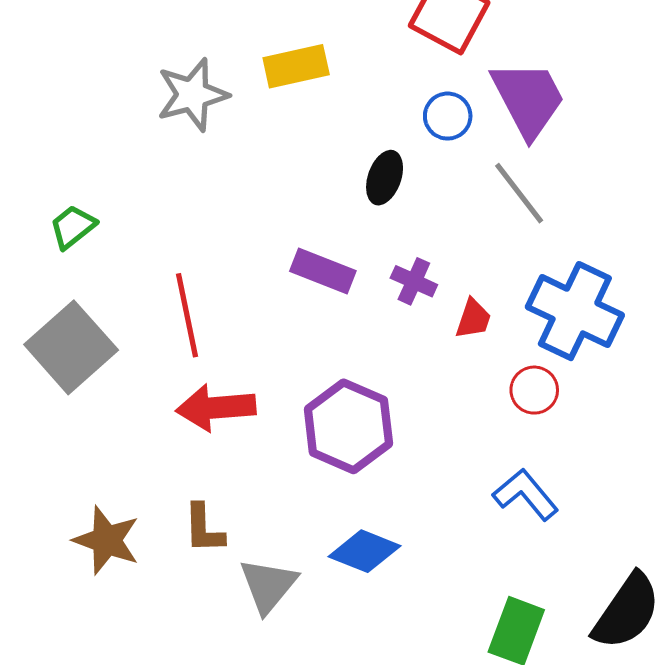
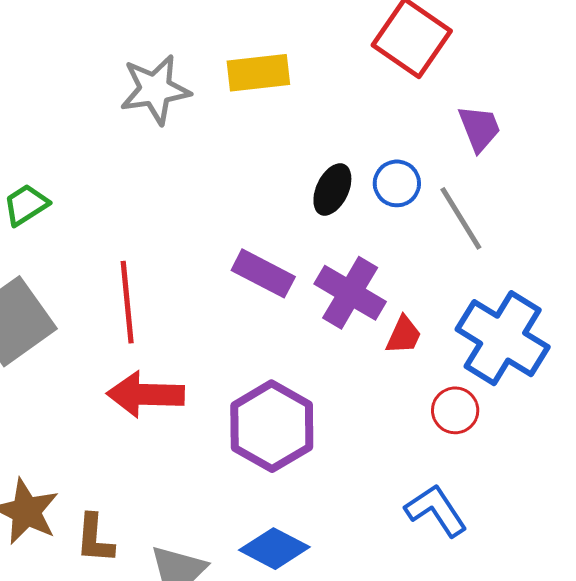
purple trapezoid: (528, 99) -> (479, 128), size x0.6
blue circle: (448, 116) -> (397, 183), moved
purple cross: (414, 281) -> (350, 293), size x1.6
brown L-shape: (204, 529) -> (95, 539), moved

